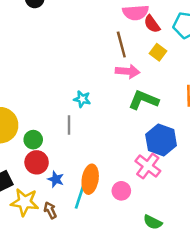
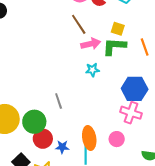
yellow square: (158, 52) -> (118, 29), moved
cyan star: (82, 99) -> (92, 70), moved
green L-shape: (143, 100) -> (114, 46), moved
green circle: (33, 140) -> (34, 122), size x1.5

